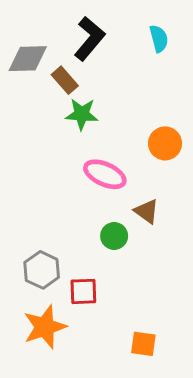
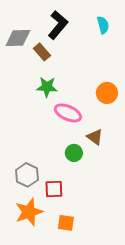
green star: (82, 114) -> (47, 87), moved
orange square: (143, 344) -> (66, 223), moved

